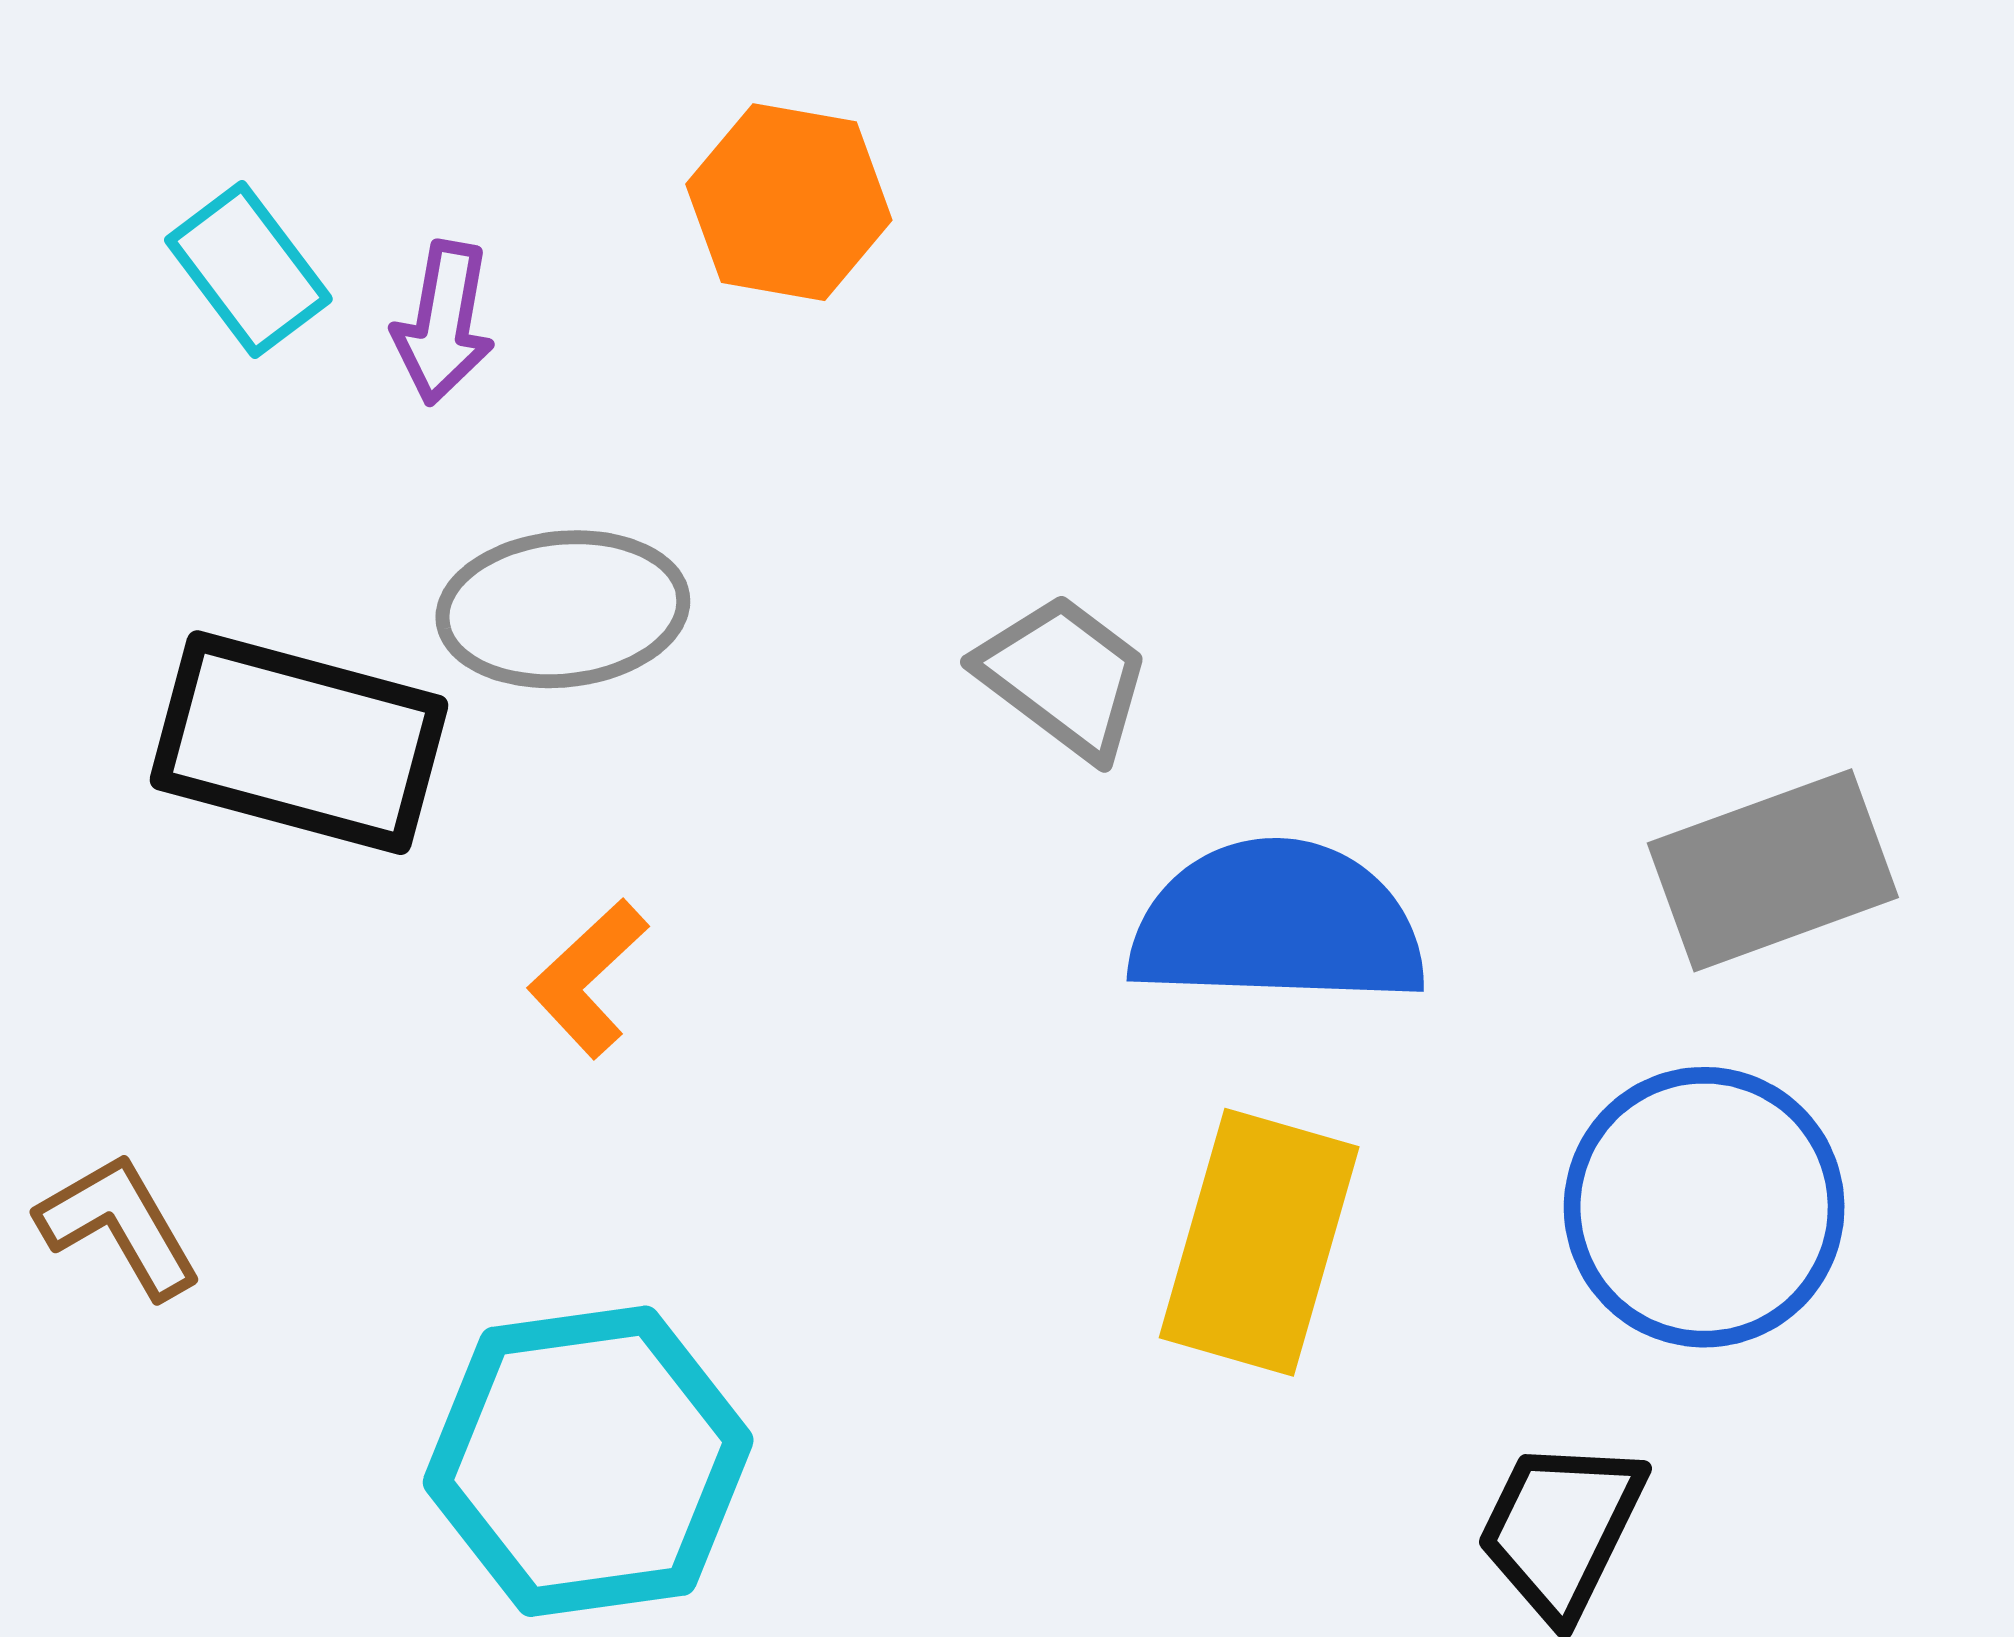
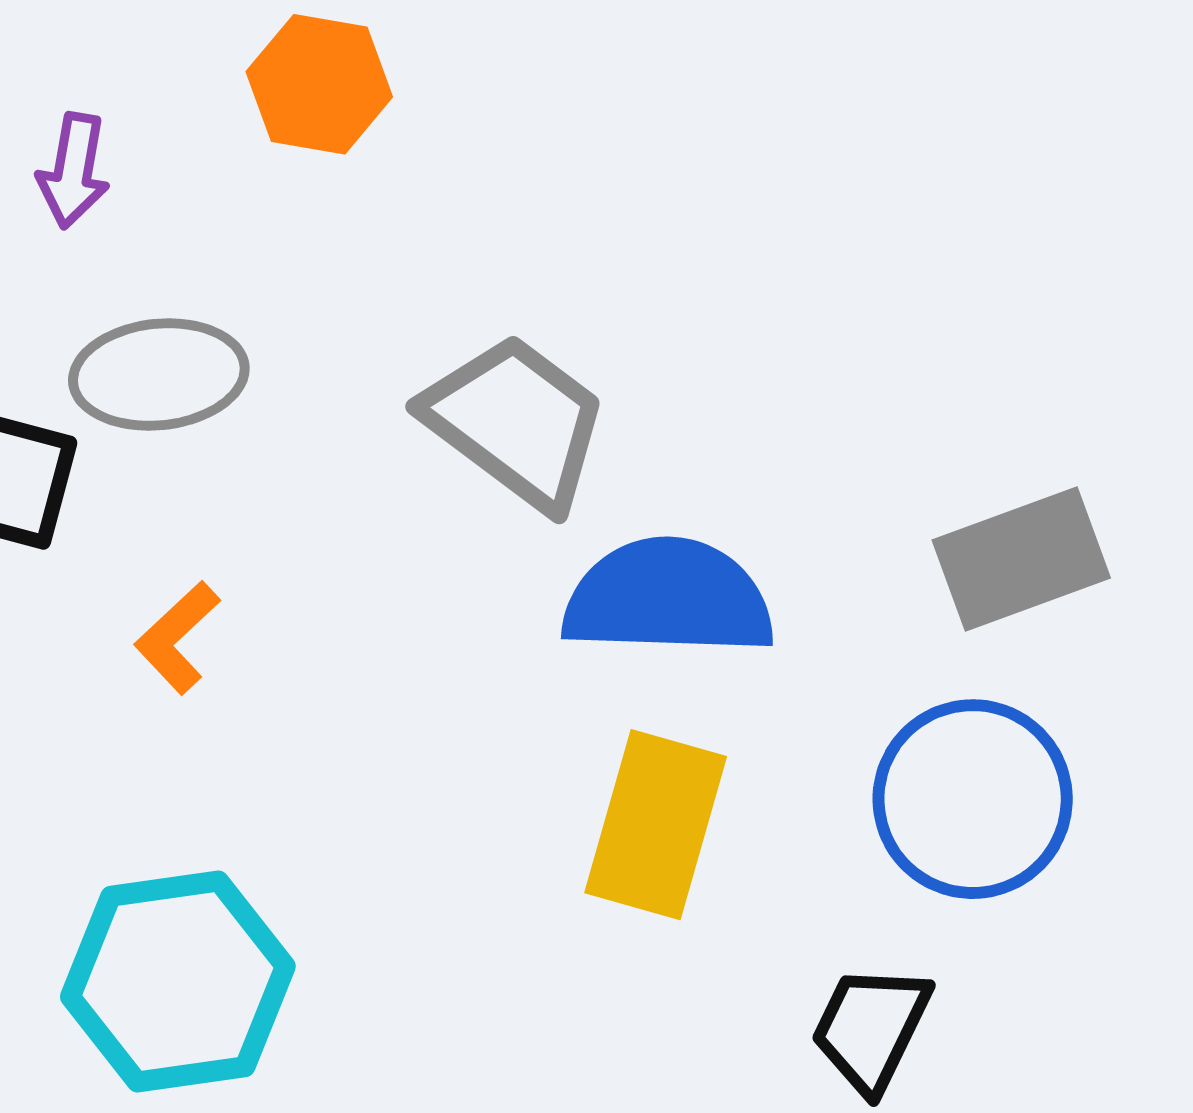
gray trapezoid: (1064, 677) -> (516, 422), size x1.5

